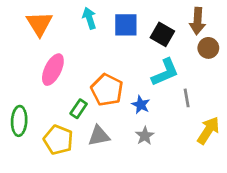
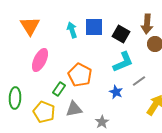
cyan arrow: (89, 18) -> (72, 30), moved
gray line: (187, 98) -> (139, 81), turned 64
blue star: (141, 105) -> (116, 92), moved
gray star: (145, 136) -> (102, 122), moved

